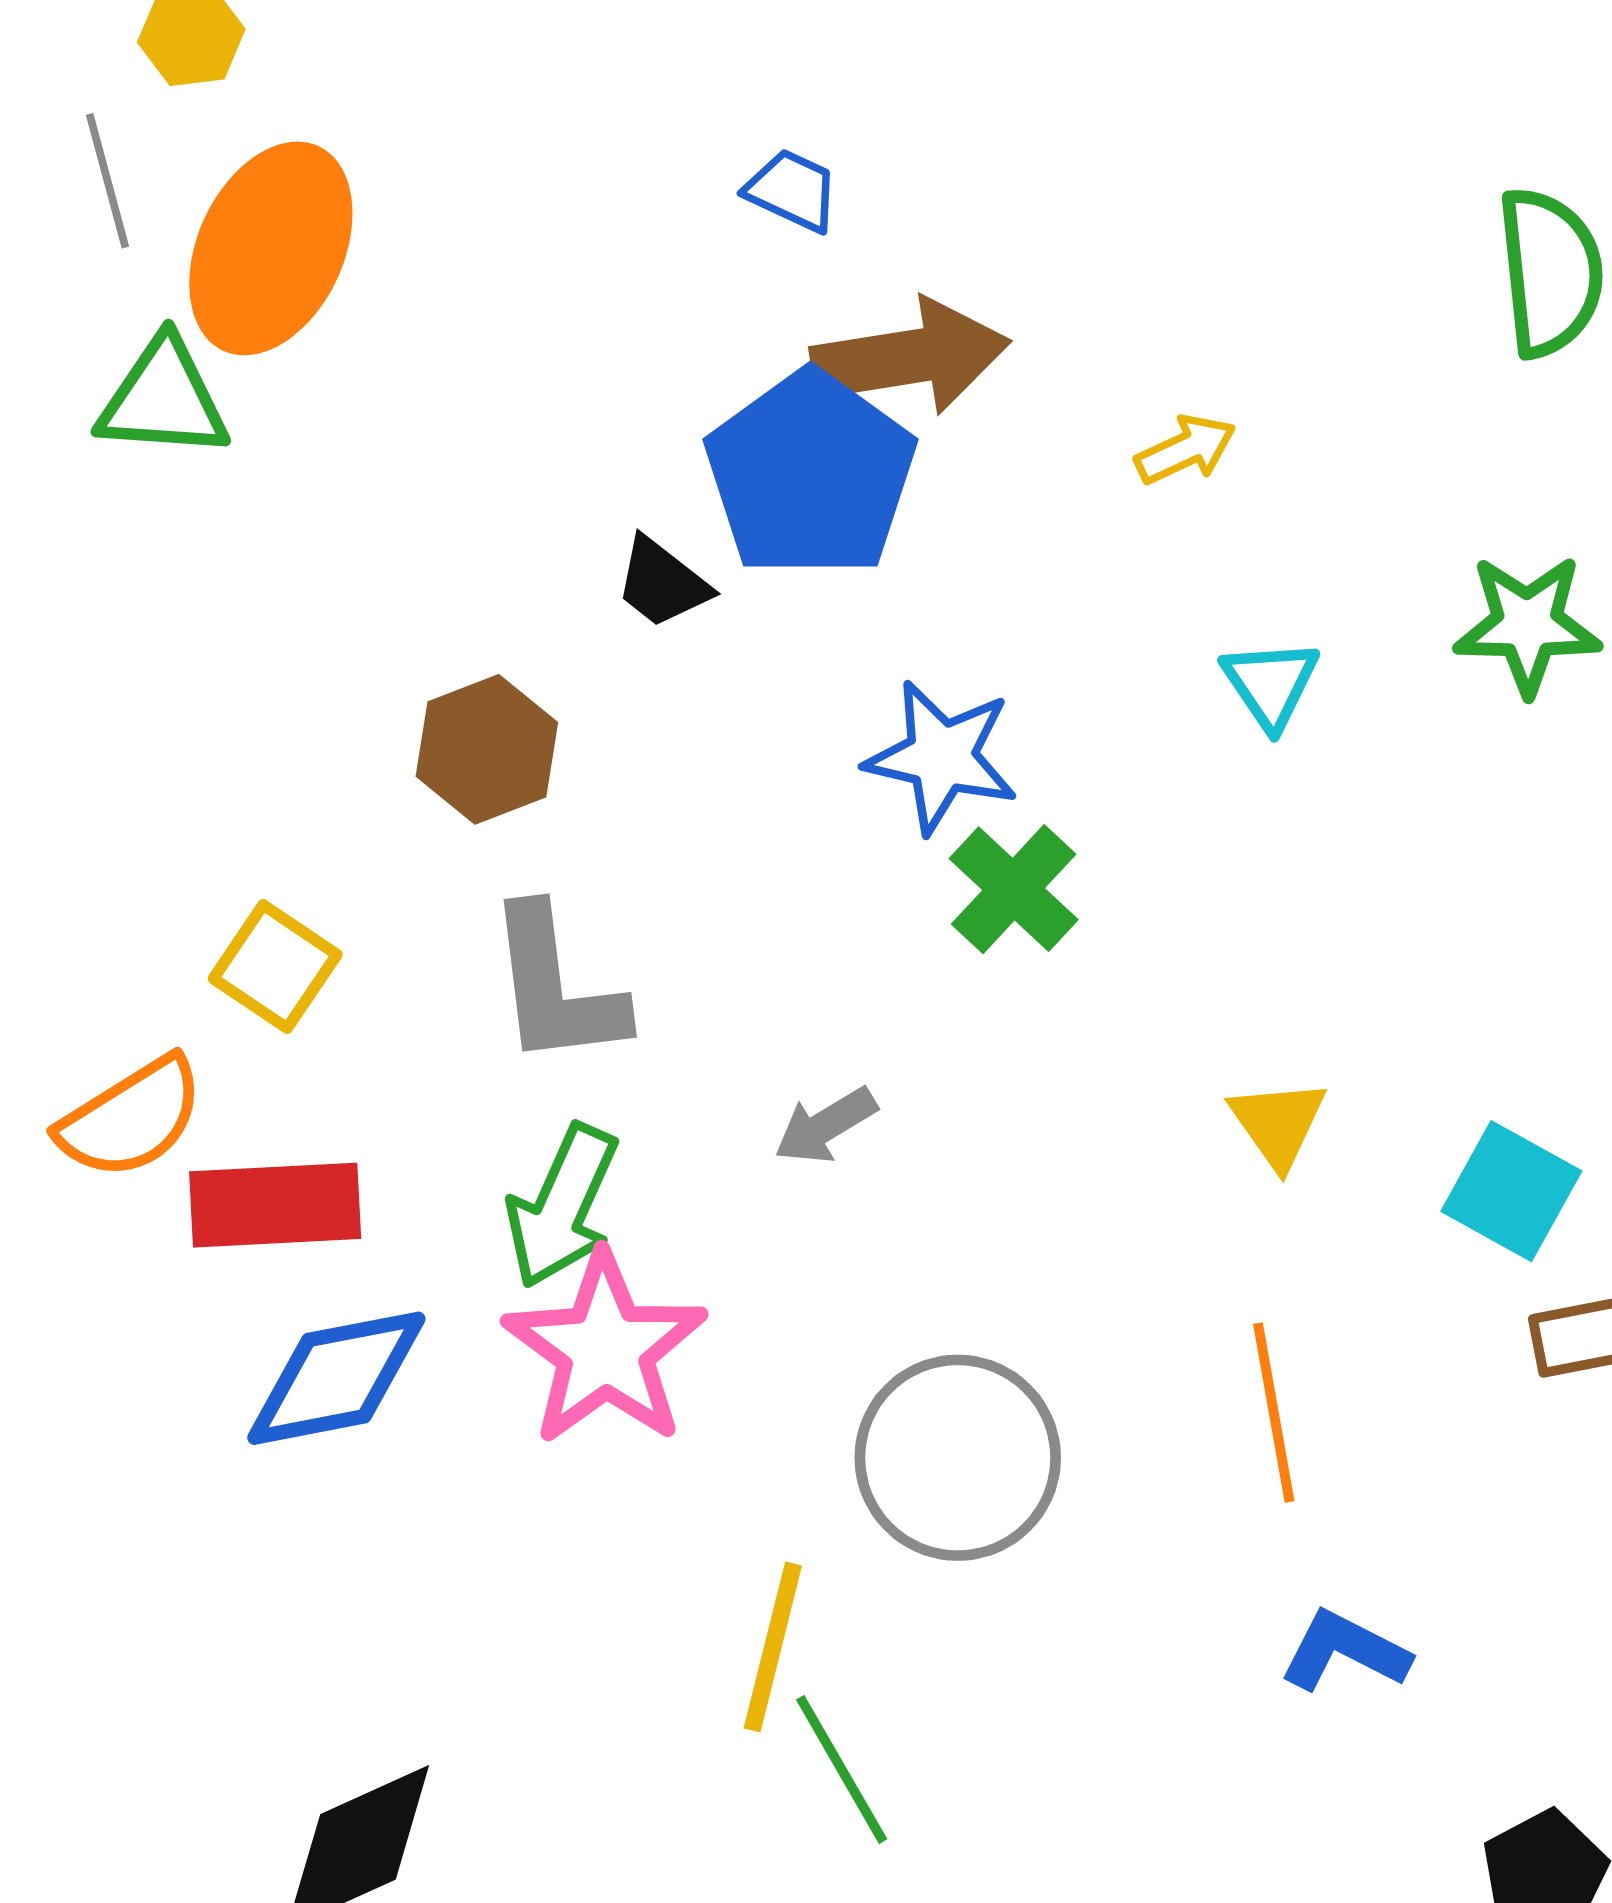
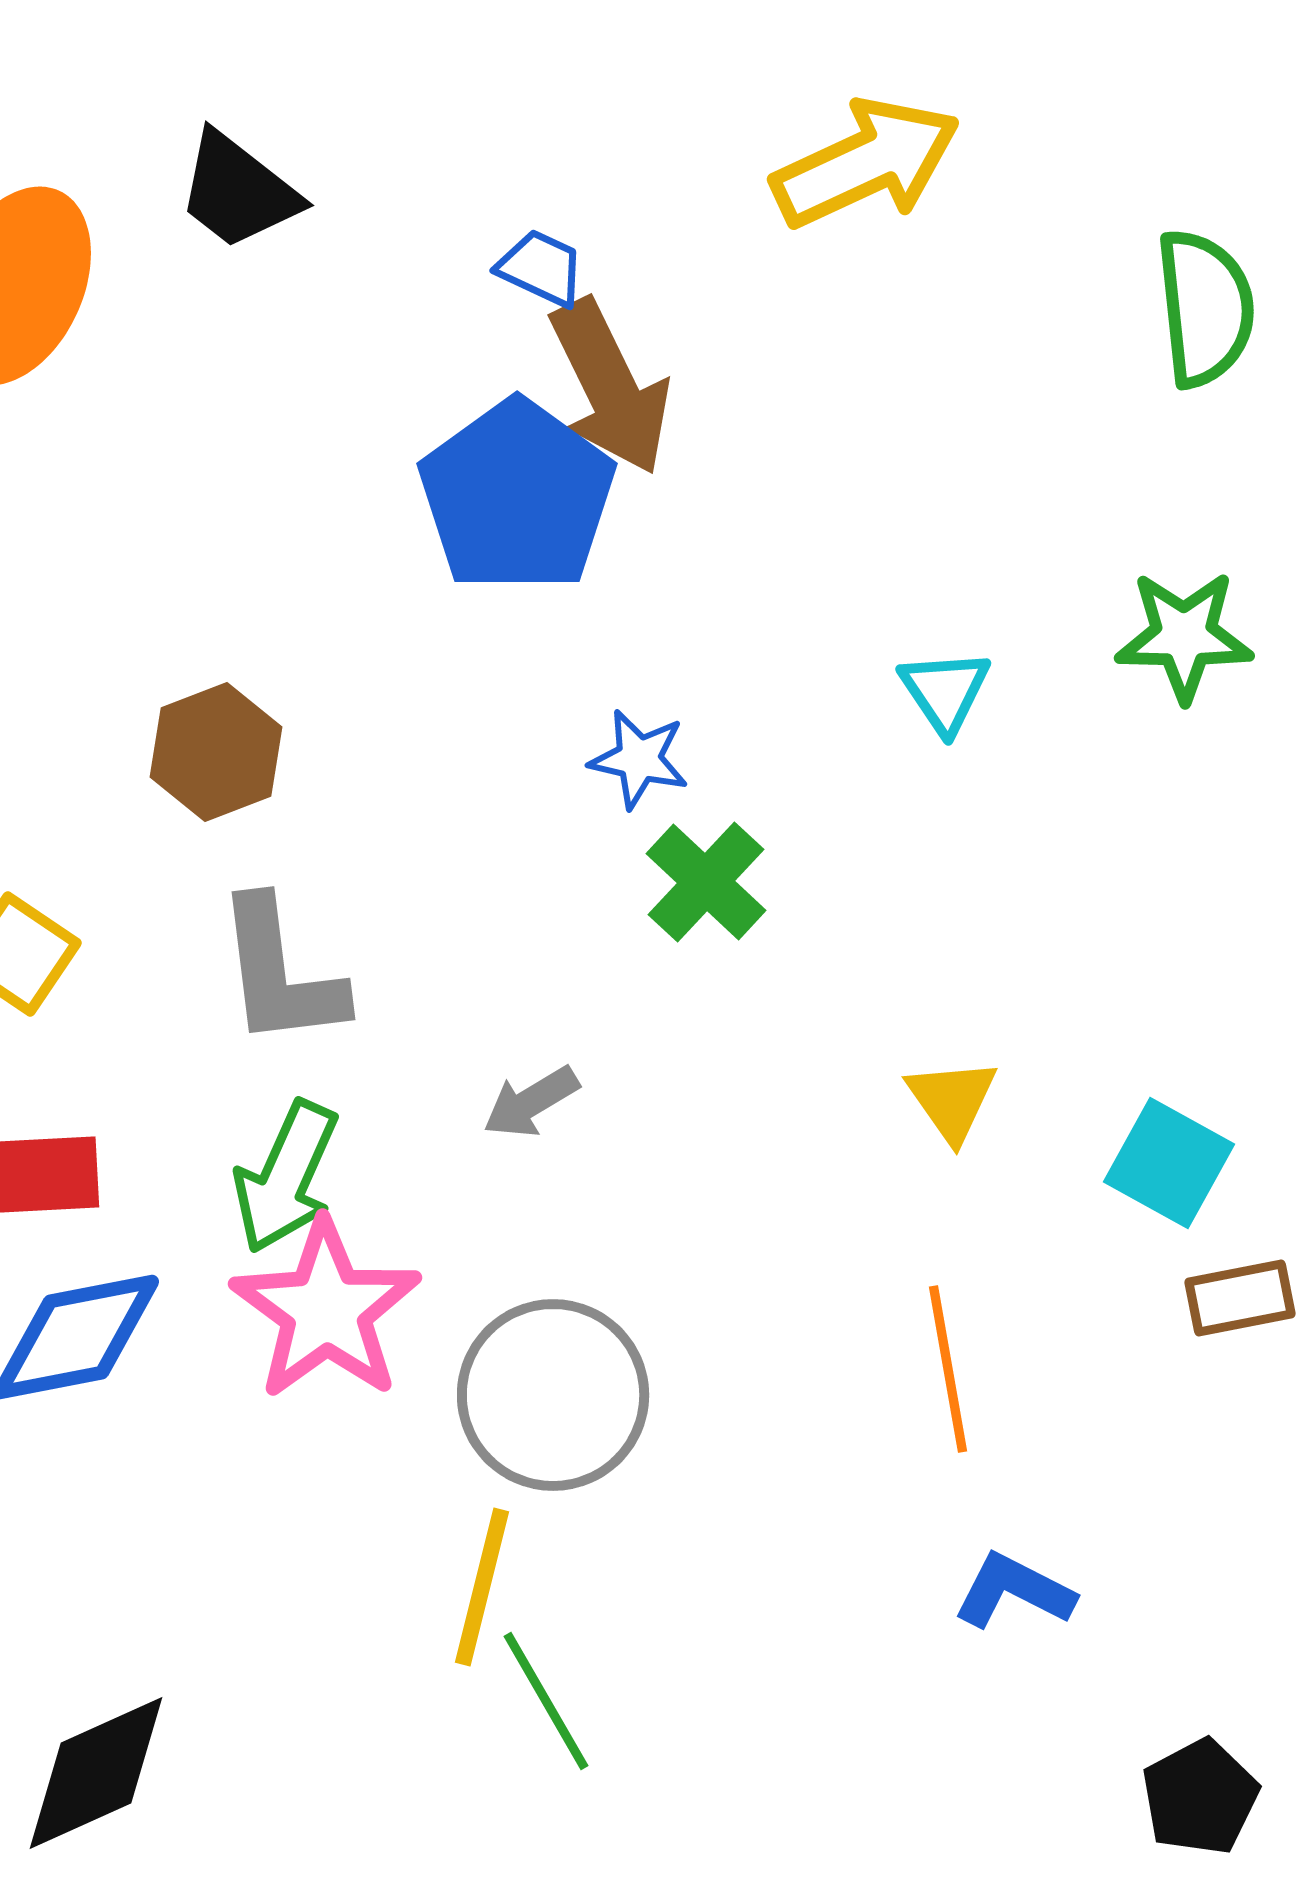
blue trapezoid: (792, 190) -> (541, 268), moved
brown arrow: (910, 357) -> (610, 387), turned 73
yellow arrow: (1186, 449) -> (866, 163), moved, size x2.0
black trapezoid: (662, 583) -> (238, 191), moved, size x1.4
blue star: (942, 757) -> (639, 759), size x0.7
gray circle: (958, 1458) -> (553, 1395), moved

